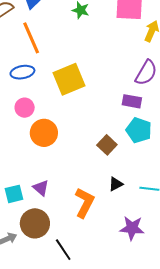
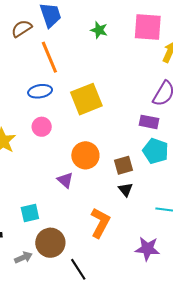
orange circle: (44, 133) -> (85, 155), moved
brown square: (107, 145) -> (124, 165), turned 30
black triangle: (116, 184) -> (126, 190), moved, turned -42
purple triangle: (41, 188) -> (65, 180), moved

